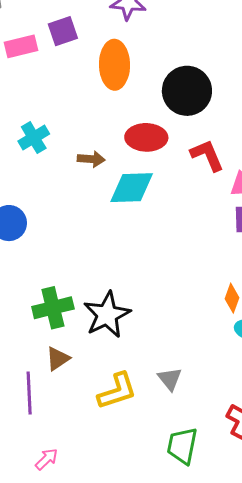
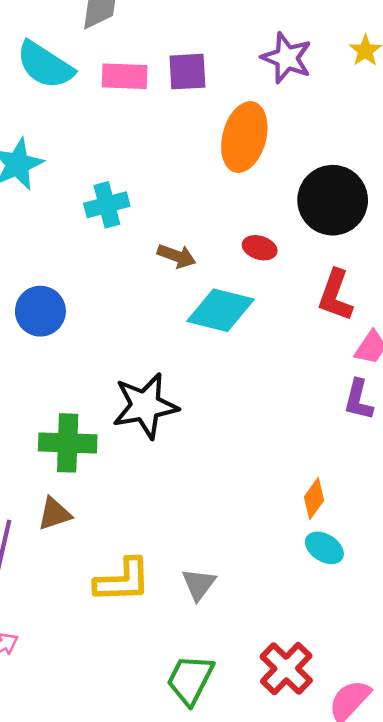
red ellipse: (146, 137) -> (260, 248), size x0.6
red L-shape: (207, 155) -> (335, 295), turned -153
black star: (107, 315) -> (145, 406), moved

